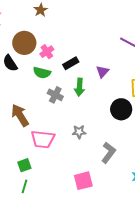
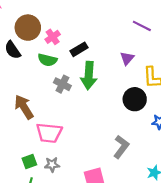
purple triangle: (102, 72) -> (127, 58), moved
green arrow: (79, 87) -> (89, 75), size x1.4
gray star: (79, 132) -> (52, 165), moved

